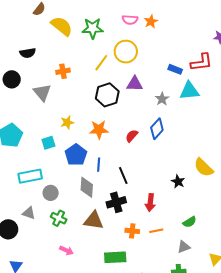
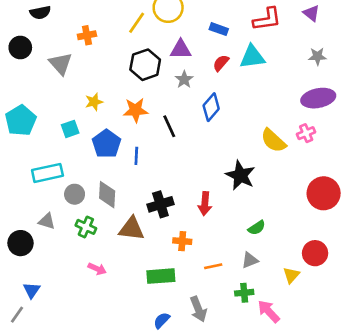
blue rectangle: (175, 69) -> (219, 29), moved
gray star: (162, 99) -> (184, 79), moved
red semicircle: (132, 136) -> (221, 63), moved
yellow semicircle: (204, 167) -> (273, 141), moved
black line: (123, 176) -> (169, 126), moved
black star: (178, 182) -> (240, 175), size x1.6
gray diamond: (87, 187) -> (107, 195), moved
orange line: (156, 231) -> (213, 266), moved

